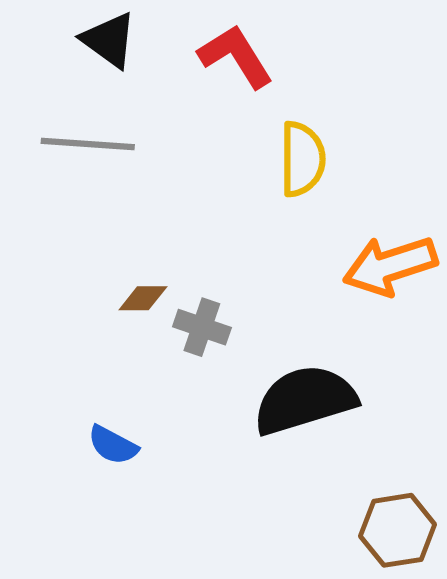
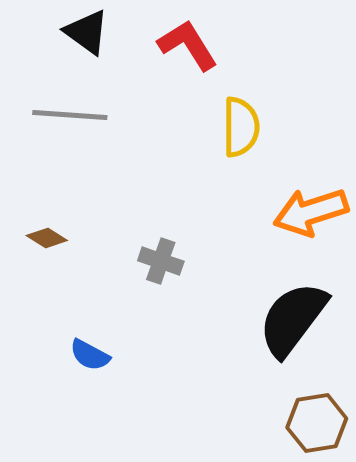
brown diamond: (143, 298) -> (47, 238), moved, turned 33
black semicircle: (305, 400) -> (293, 319), moved, turned -36

